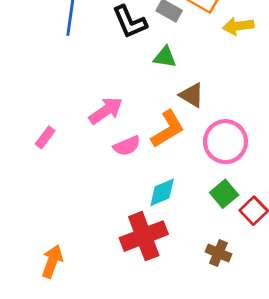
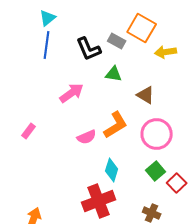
brown triangle: (192, 95) -> (146, 95), moved
pink arrow: (106, 111) -> (72, 93), moved
cyan diamond: (162, 192) -> (112, 170), turned -50

